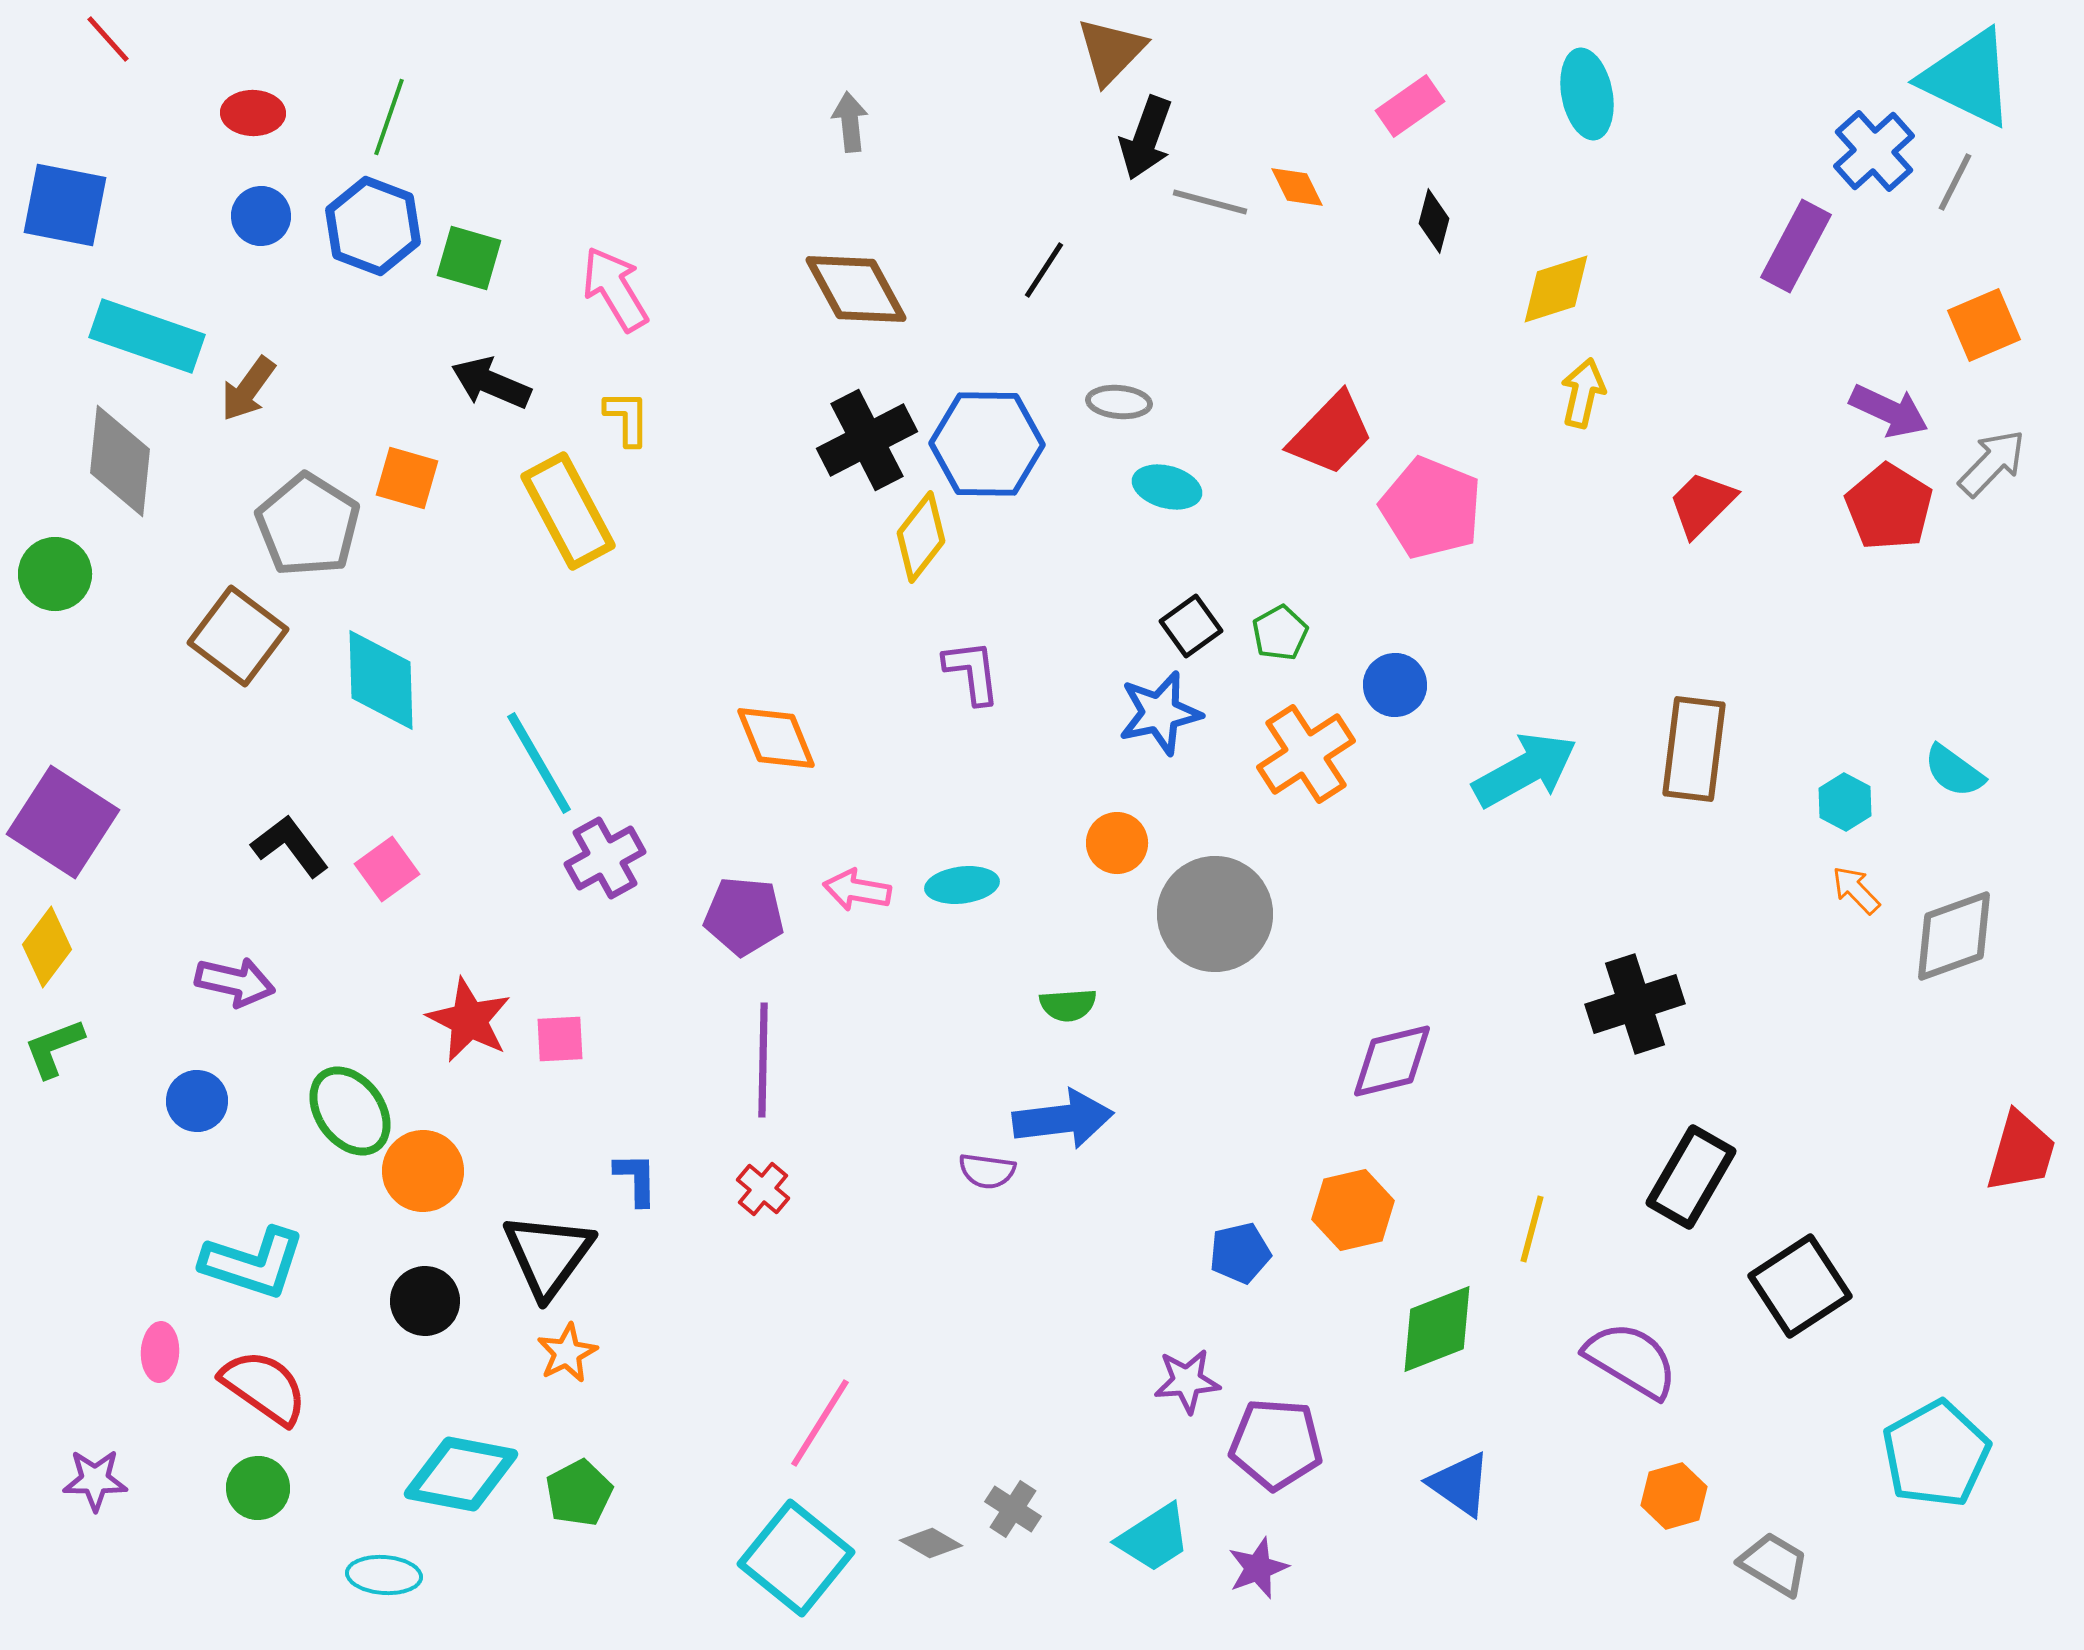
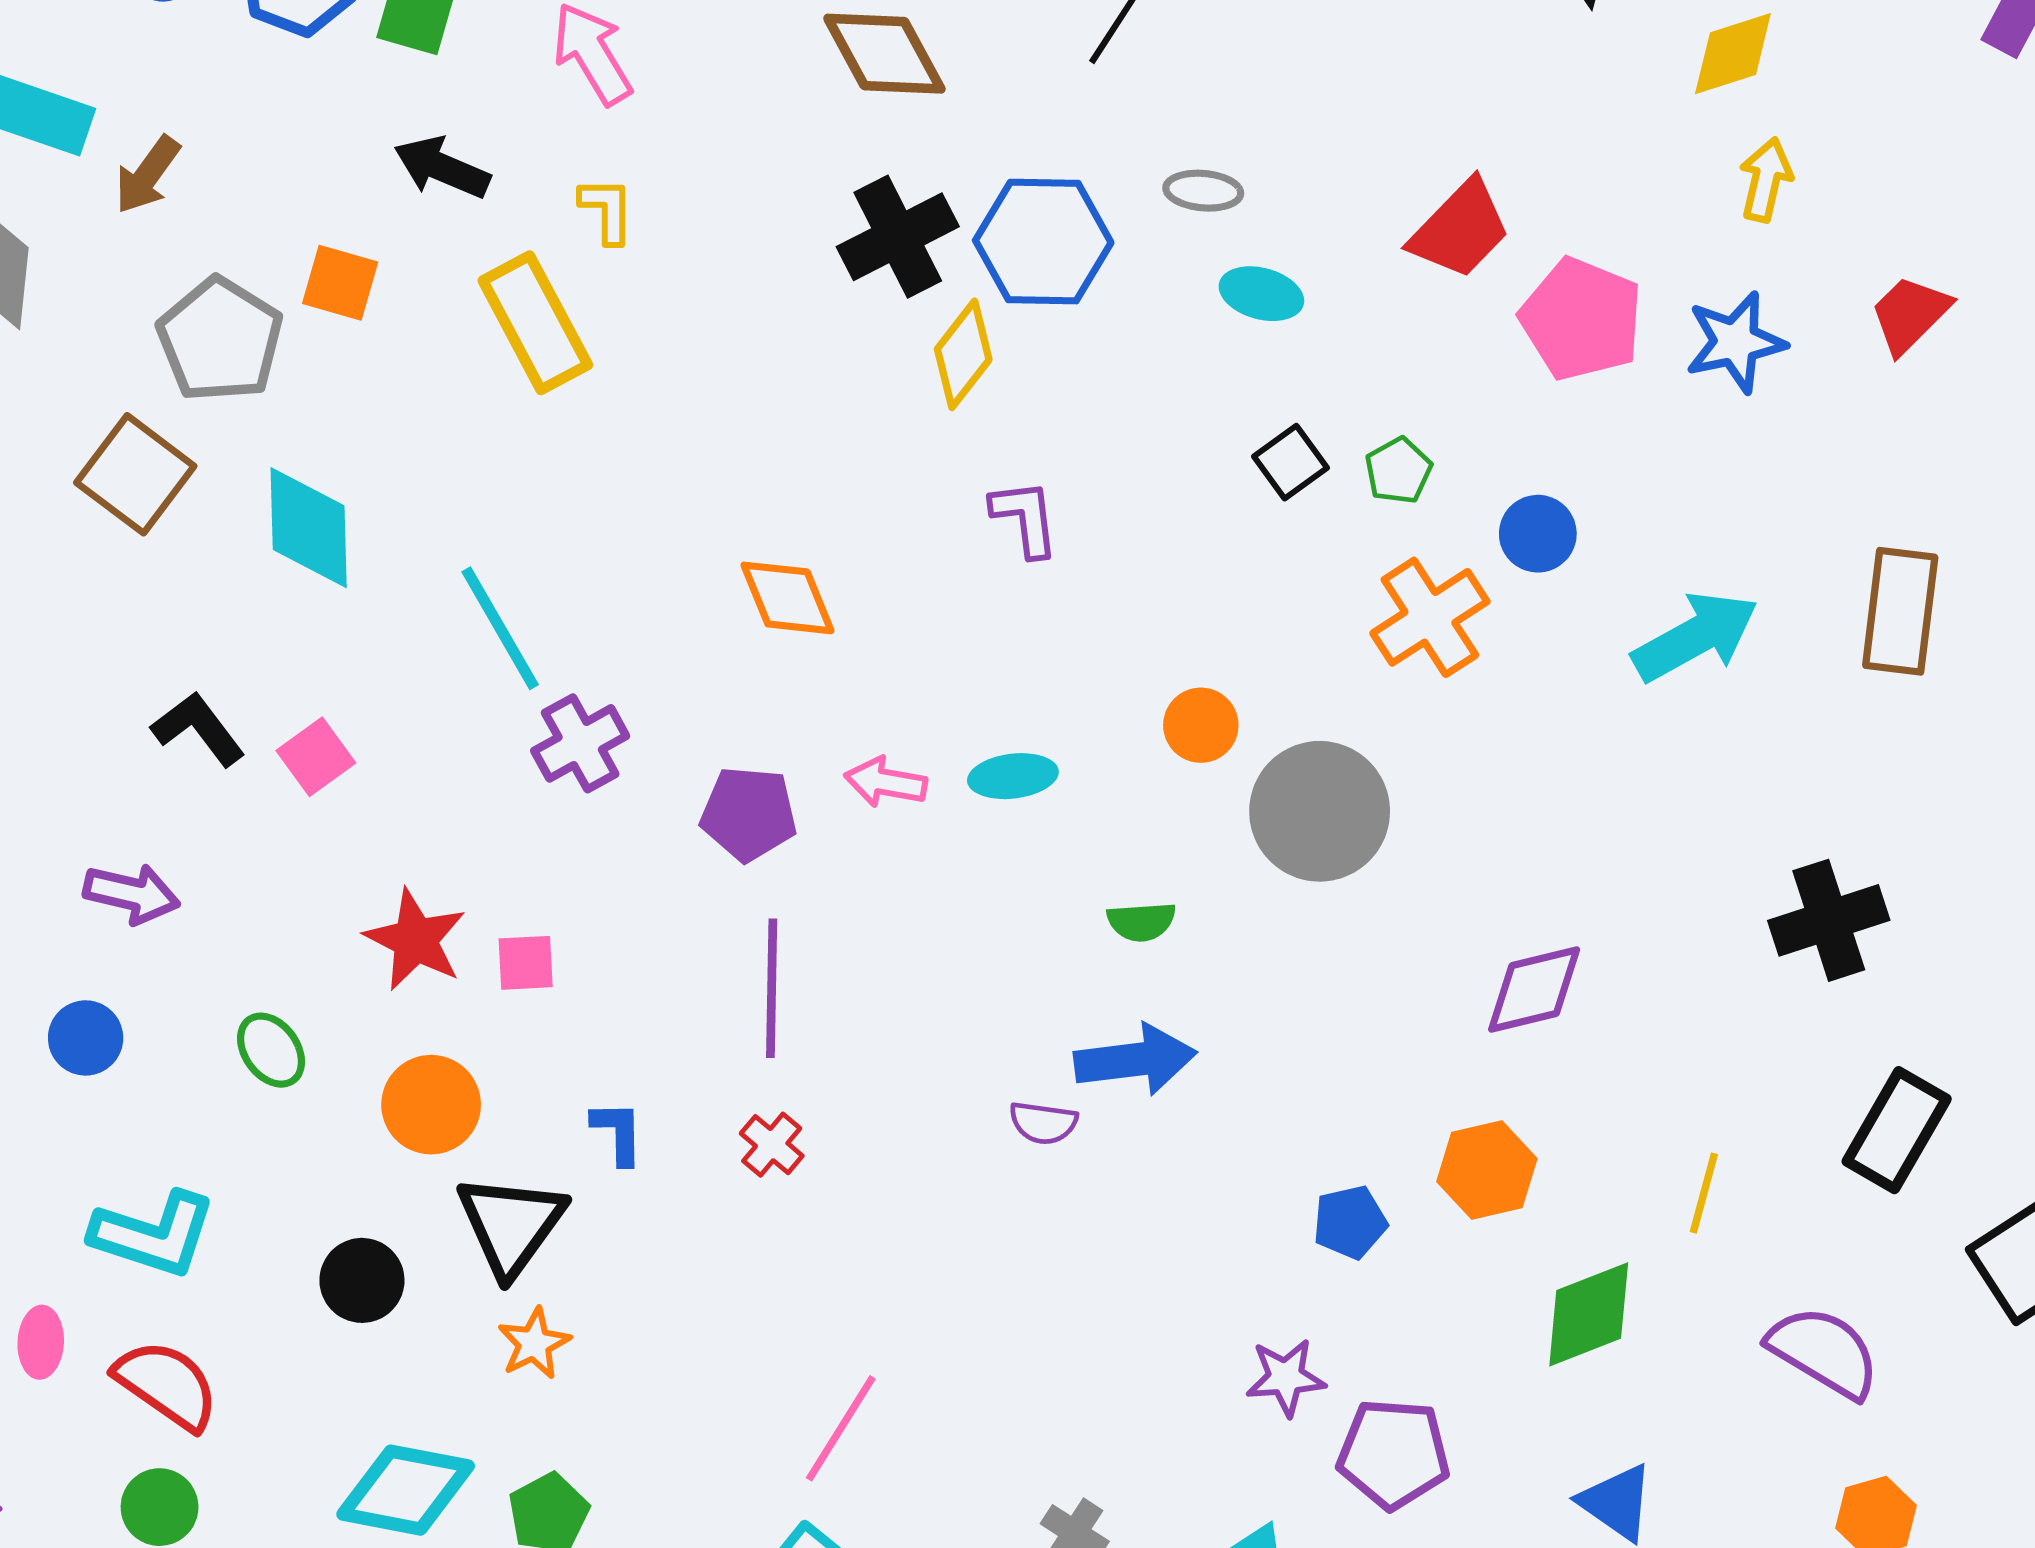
blue star: (1160, 713) -> (1735, 342), moved
green ellipse: (350, 1111) -> (271, 1050), size x0.7
orange circle: (423, 1171) -> (431, 1105), moved

